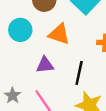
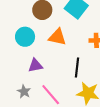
purple triangle: (45, 65) -> (35, 66), moved

